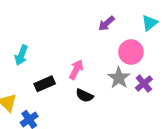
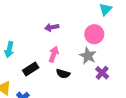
purple arrow: (106, 23) -> (52, 27), moved, turned 40
purple cross: (144, 84) -> (102, 73), moved

